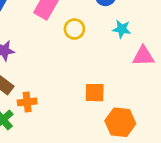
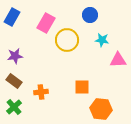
yellow circle: (74, 29) -> (67, 40), size x1.5
orange cross: (27, 102) -> (41, 92), moved

